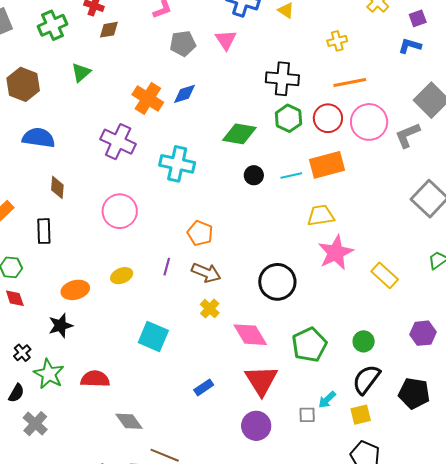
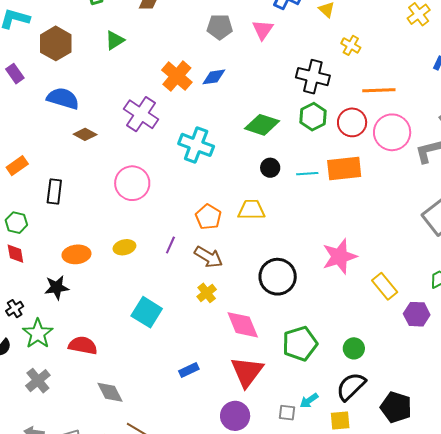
yellow cross: (337, 41) -> (351, 45), moved, turned 36
brown diamond: (57, 187) -> (85, 134), moved, turned -75
yellow trapezoid: (321, 215) -> (251, 210), moved
purple hexagon: (423, 333) -> (417, 314), moved
gray cross: (35, 424) -> (38, 381), moved

